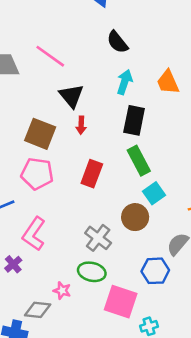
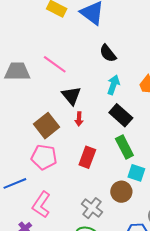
black rectangle: (134, 120) -> (121, 115), turned -60
brown square: (40, 134) -> (47, 126), turned 30
cyan square: (154, 193) -> (136, 173), turned -36

